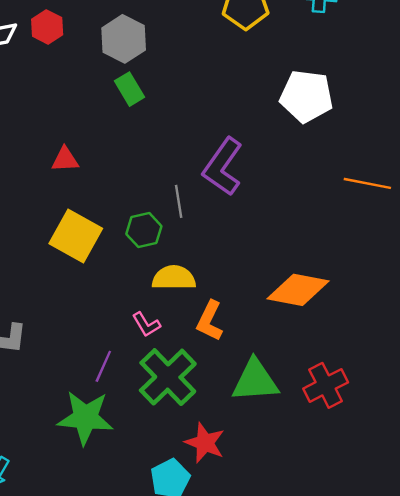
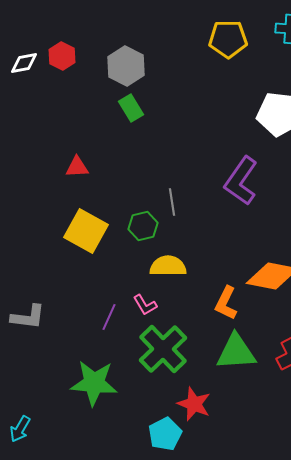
purple L-shape: (223, 167) -> (241, 181), moved
orange L-shape: (210, 321) -> (226, 303), moved
purple line: (103, 366) -> (109, 317), moved

